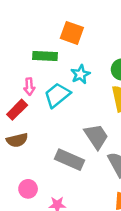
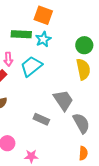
cyan star: (80, 74) -> (43, 39), moved
gray rectangle: (69, 160) -> (41, 119), size x0.7

